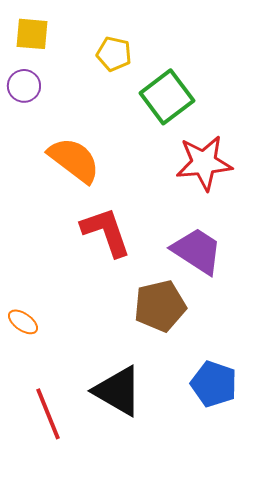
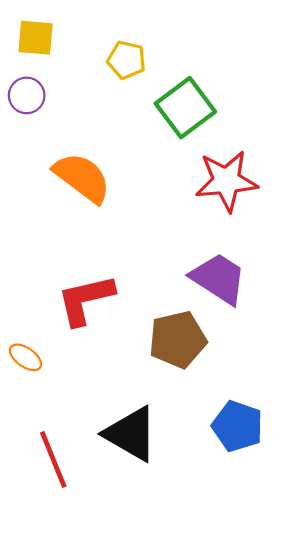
red L-shape: (106, 232) -> (85, 300), moved, turned -84

